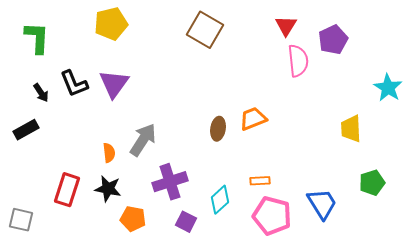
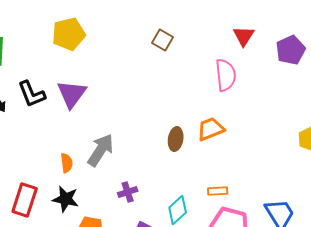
brown square: (205, 30) -> (163, 40), size x0.6
pink semicircle: (298, 61) -> (226, 75), moved
purple cross: (170, 182) -> (128, 192), size x0.6

